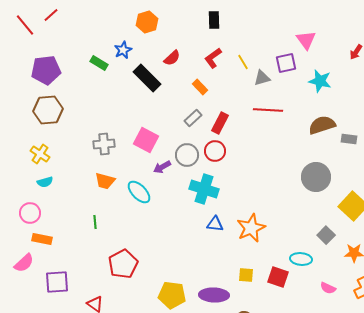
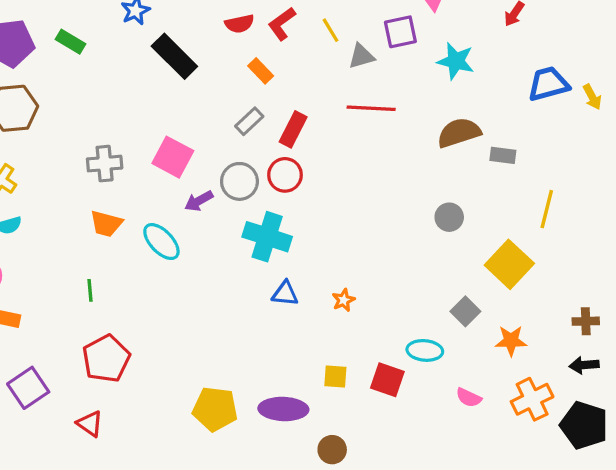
red semicircle: (172, 58) -> (239, 24), moved, turned 30
green rectangle: (99, 63) -> (70, 42), moved
gray circle: (316, 177) -> (449, 217), size x0.6
orange star: (251, 228) -> (344, 300), size x0.5
red pentagon: (123, 264) -> (106, 359), moved
purple square: (57, 282) -> (28, 388), turned -30

